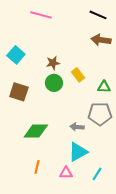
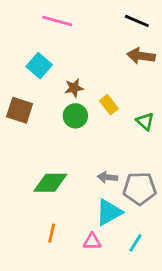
cyan square: (16, 55) -> (39, 66), moved
green triangle: (104, 87) -> (145, 121), turned 40
brown square: (19, 92) -> (20, 110), moved
gray pentagon: (100, 114) -> (140, 188), moved

